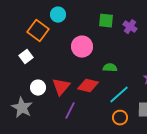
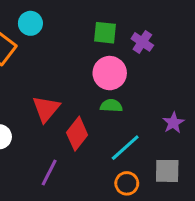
pink circle: (82, 47) -> (110, 73), moved
red diamond: (88, 86) -> (77, 134), turned -65
red triangle: (61, 87) -> (46, 109), moved

